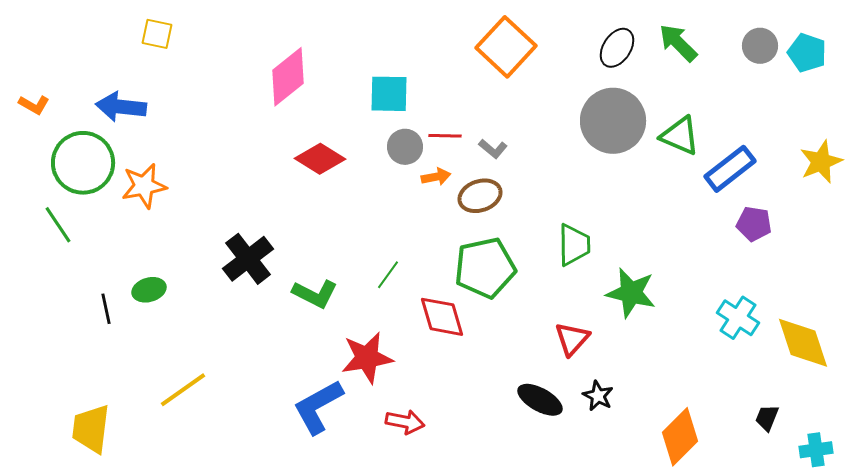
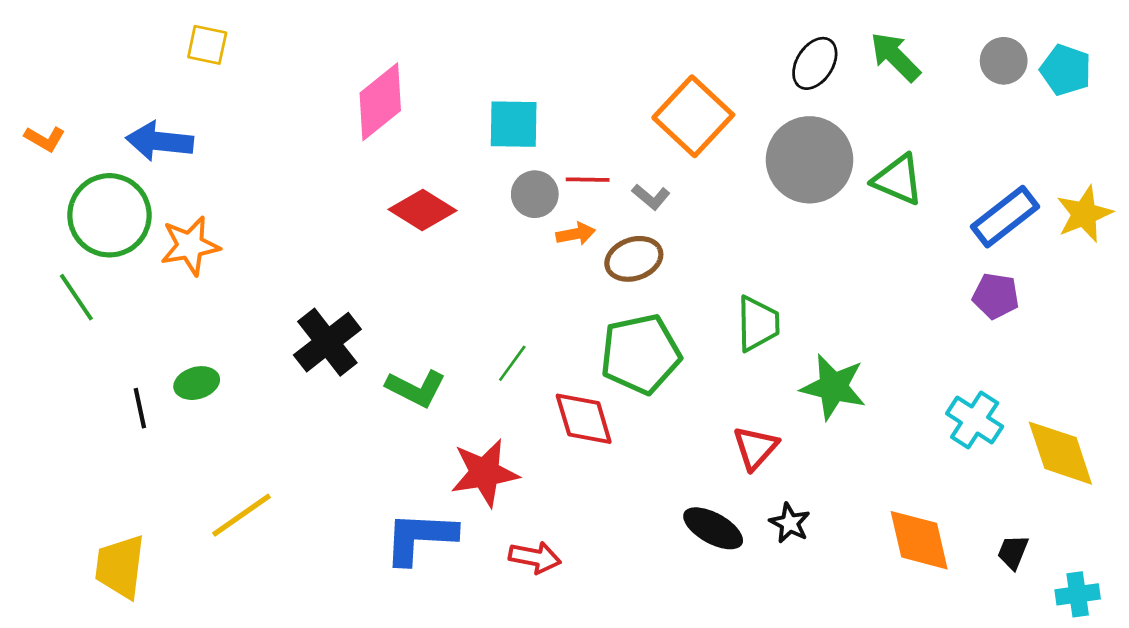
orange square: (506, 47) -> (693, 116), moved
blue rectangle: (730, 169) -> (1005, 217), moved
blue L-shape: (318, 407) -> (420, 538), turned 32
orange diamond: (680, 437) -> (919, 540), moved, turned -58

